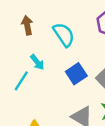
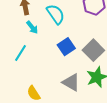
cyan arrow: (37, 62) -> (32, 27), moved

